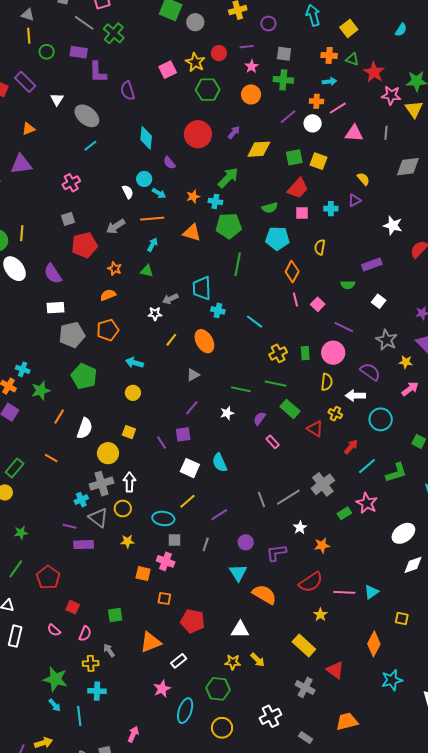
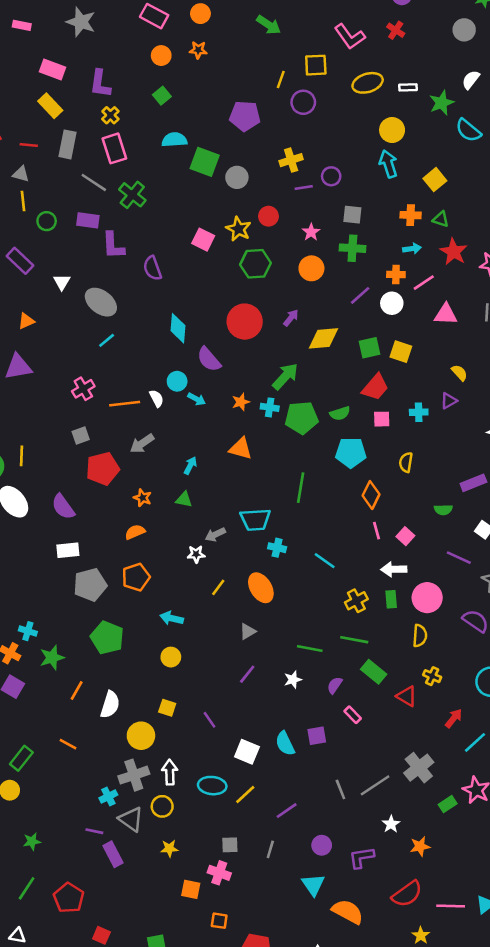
purple line: (247, 47) -> (304, 188), moved
pink square: (168, 70) -> (203, 240), turned -36
red star: (374, 72) -> (454, 252), moved
purple semicircle: (169, 163) -> (209, 359), size x1.5
orange line: (152, 219) -> (125, 404), moved
green pentagon: (229, 226) -> (301, 418), moved
cyan trapezoid: (202, 288) -> (255, 520), turned -90
purple line: (344, 327) -> (459, 558), moved
white arrow: (355, 396) -> (394, 569), moved
purple square: (183, 434) -> (317, 736), moved
cyan ellipse: (163, 518) -> (212, 786), moved
purple rectangle: (84, 545) -> (113, 854), turned 66

